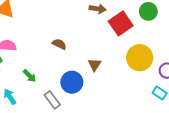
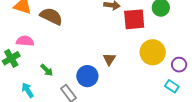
red square: (121, 23) -> (134, 19), turned 30
brown semicircle: (59, 44) -> (51, 16), moved, size x1.6

